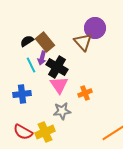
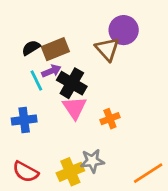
brown rectangle: (45, 42) -> (55, 49), turned -72
purple arrow: (42, 58) -> (51, 71), turned -128
gray star: (62, 111) -> (92, 161), moved
yellow cross: (45, 132) -> (70, 172), moved

